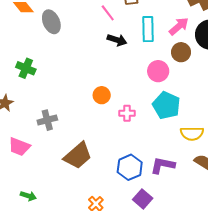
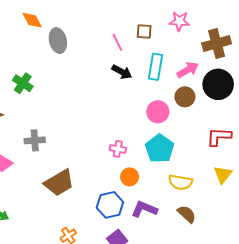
orange circle: (102, 95) -> (130, 177), moved

